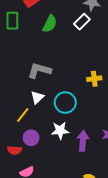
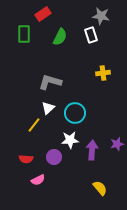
white rectangle: (82, 22) -> (91, 35), turned -63
yellow cross: (94, 79) -> (103, 73), moved
purple circle: (31, 138) -> (54, 157), moved

